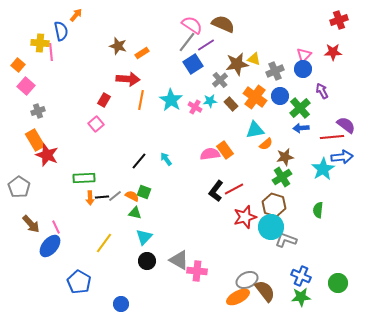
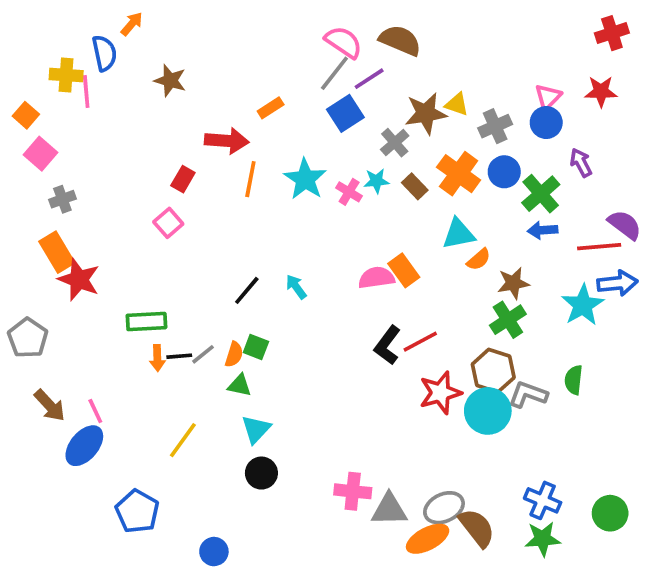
brown star: (118, 46) -> (170, 81), moved
orange rectangle: (142, 53) -> (271, 108), moved
orange semicircle: (132, 196) -> (234, 354), turned 80
gray L-shape: (286, 240) -> (528, 395), moved
gray triangle: (179, 260) -> (389, 510), moved, turned -30

